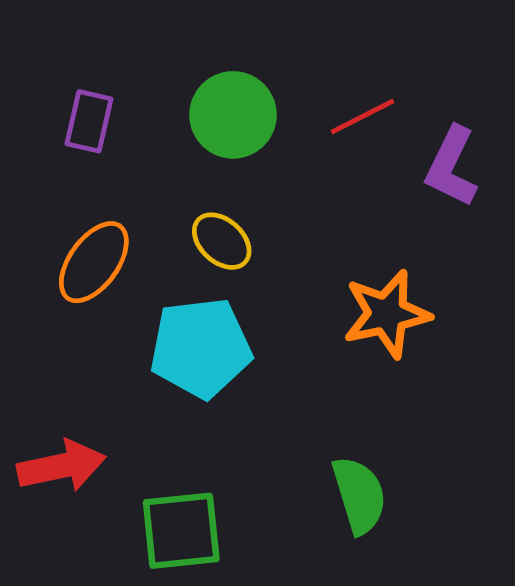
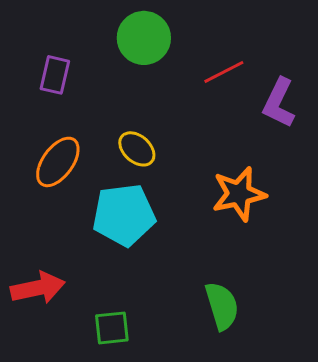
green circle: (233, 115) -> (144, 38), moved
green square: (181, 531) -> (112, 328), size x0.7

